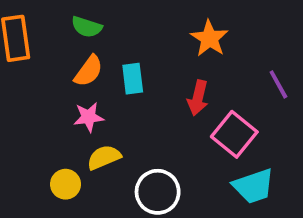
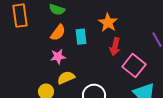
orange star: (209, 38) -> (108, 23), moved

